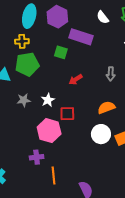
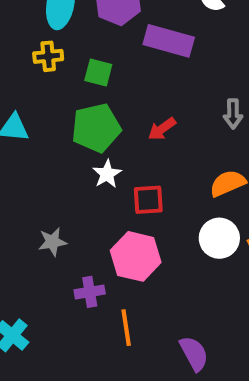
green square: (61, 52) -> (98, 73), moved
green pentagon: (27, 64) -> (96, 128), moved
gray star: (24, 100) -> (52, 242), moved
pink hexagon: (49, 131) -> (136, 256), moved

